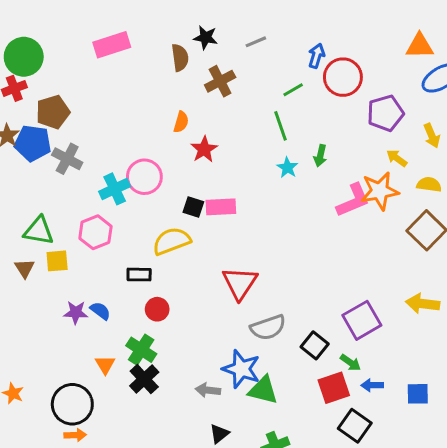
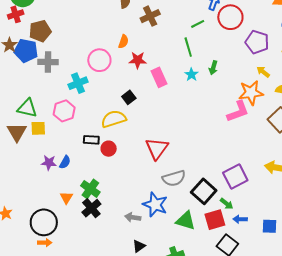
purple pentagon: (385, 113) -> (257, 42), turned 30
red star: (204, 149) -> (138, 60), turned 30
gray cross: (67, 159) -> (48, 62), turned -30
pink circle: (144, 177) -> (99, 60), moved
pink L-shape: (353, 200) -> (238, 111), moved
black square: (193, 207) -> (129, 97), turned 32
pink rectangle: (221, 207) -> (159, 77), moved, turned 66
brown triangle: (24, 268) -> (17, 132), size x1.5
red circle: (157, 309) -> (109, 149), moved
blue semicircle: (100, 311) -> (65, 162), turned 80
black square: (315, 345) -> (204, 191), size x1.4
green triangle: (263, 390) -> (186, 221), moved

